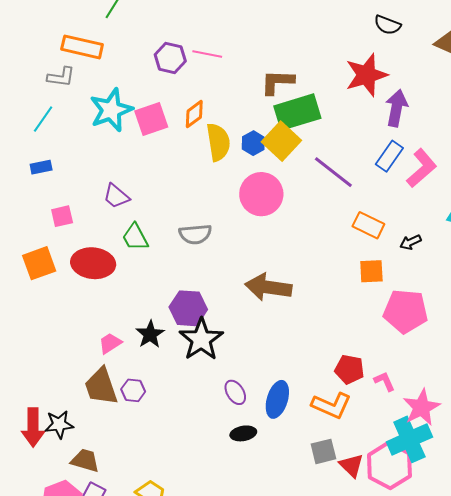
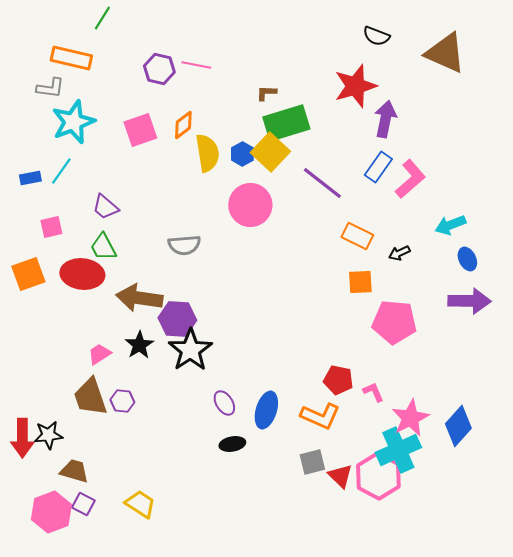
brown L-shape: (277, 82) -> (266, 93), size x0.6
cyan star: (111, 110) -> (73, 122), moved
cyan line: (43, 119) -> (61, 171), moved
green trapezoid: (135, 237) -> (103, 247), moved
brown arrow: (268, 287) -> (139, 298), moved

